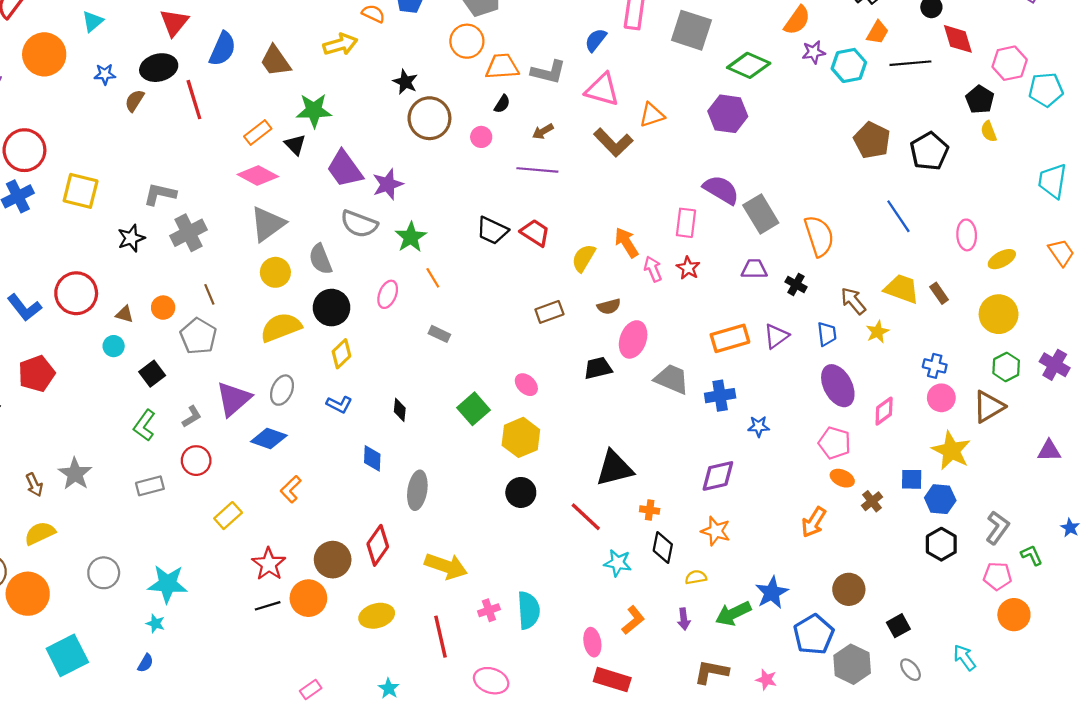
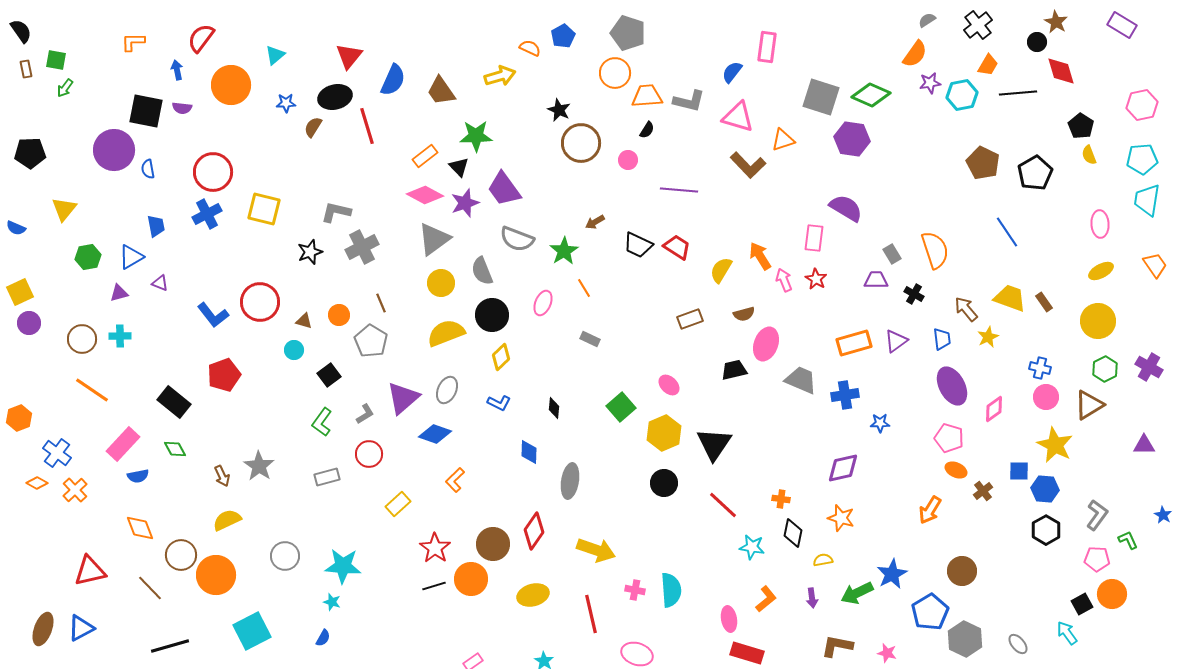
gray square: (691, 30) -> (821, 97), moved
pink hexagon: (1010, 63) -> (1142, 105), moved
cyan pentagon: (1046, 90) -> (1142, 159), moved
brown arrow: (543, 131) -> (595, 222), moved
purple star: (388, 184) -> (465, 203), moved
gray rectangle: (761, 214) -> (892, 254), moved, size x0.6
pink ellipse: (967, 235) -> (1100, 224), moved
black triangle: (614, 468) -> (714, 444), moved, turned -42
pink cross: (489, 610) -> (635, 590), turned 30
black square: (898, 626) -> (1082, 604), moved

